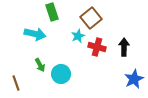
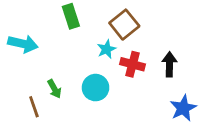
cyan arrow: (35, 34) -> (23, 44), moved
cyan circle: (61, 74) -> (96, 88), moved
brown line: (16, 83) -> (34, 107), moved

